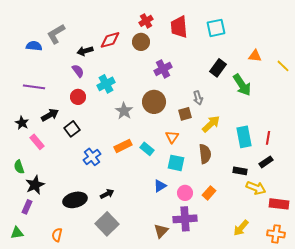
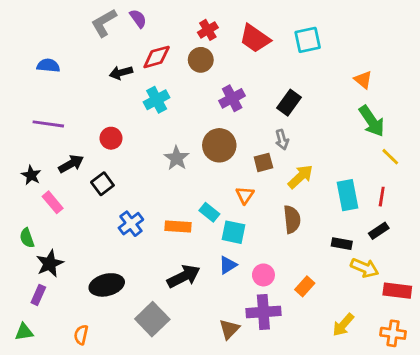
red trapezoid: (179, 27) -> (255, 38), turned -50
gray L-shape: (56, 34) -> (104, 23), moved
orange triangle: (255, 56) -> (363, 80), turned 32
yellow line: (283, 66) -> (390, 157), moved
black rectangle: (218, 68) -> (289, 103), moved
purple semicircle: (78, 71) -> (138, 19), moved
cyan cross: (106, 84) -> (157, 100), moved
green arrow: (242, 85) -> (372, 121), moved
orange rectangle: (123, 146) -> (178, 227), moved, turned 30
cyan square: (176, 163) -> (234, 232), moved
orange rectangle: (209, 193) -> (305, 286), moved
black arrow: (107, 194) -> (184, 276), moved, size x1.6

